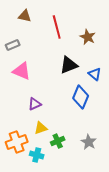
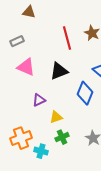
red line: (57, 27) -> (67, 38), moved
black triangle: (69, 65) -> (59, 71), moved
yellow triangle: (41, 128) -> (56, 117), moved

